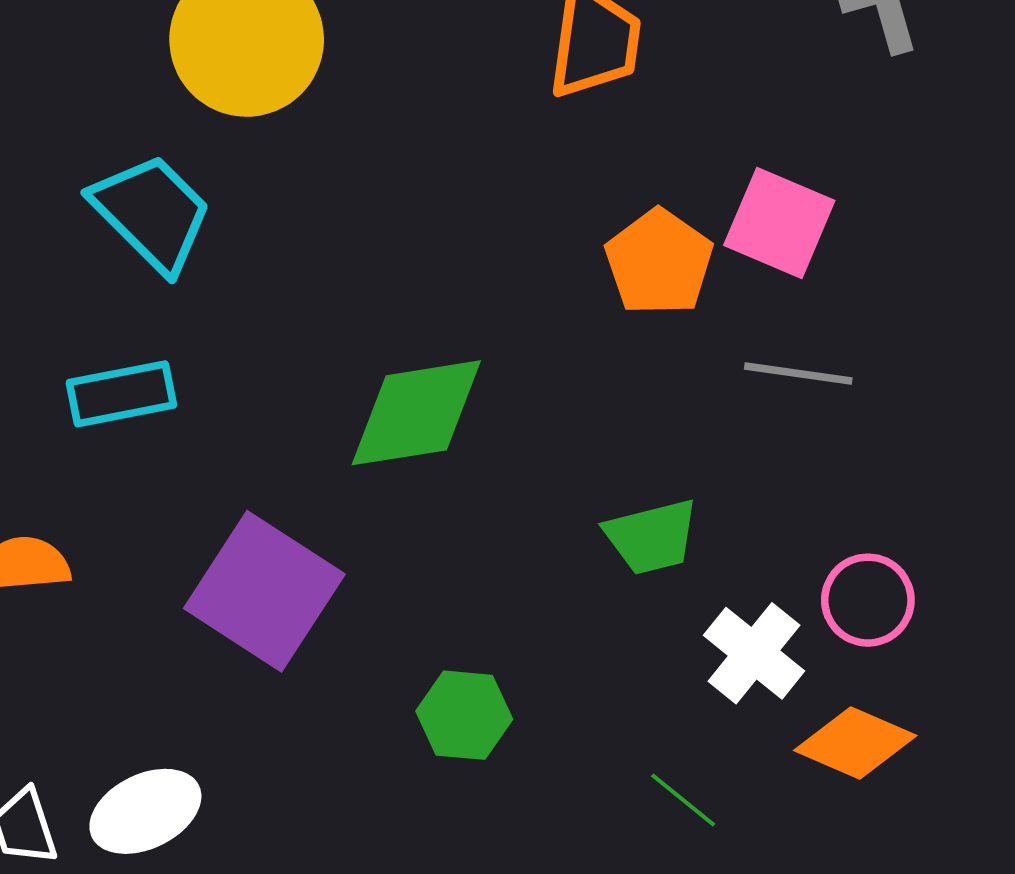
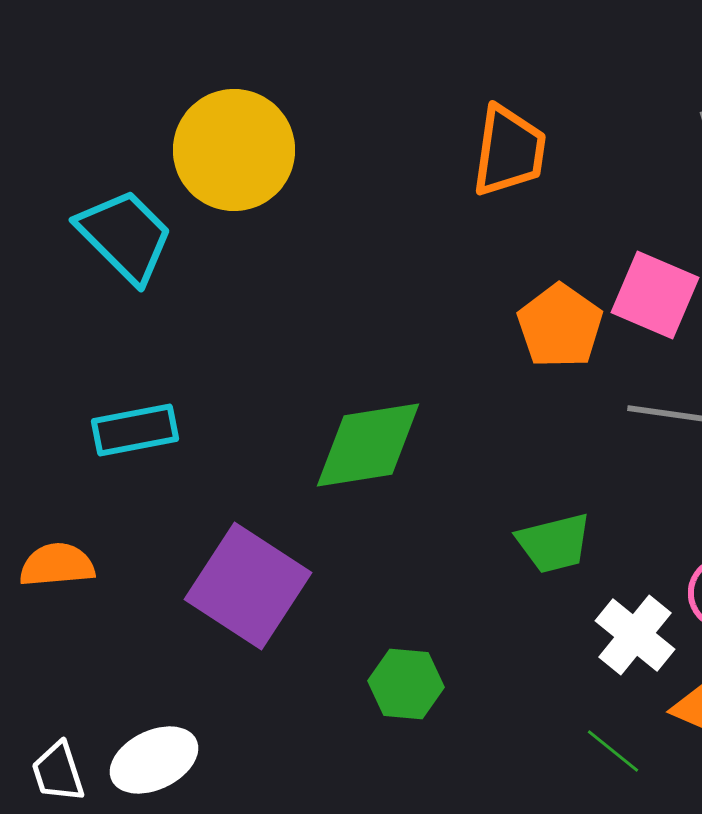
cyan trapezoid: (152, 213) -> (125, 236), moved
green line: (683, 800) -> (613, 751), moved

